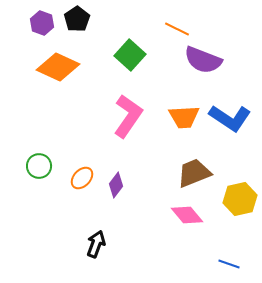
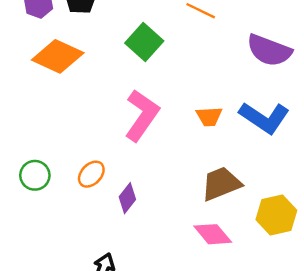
purple semicircle: (203, 60) -> (269, 50), moved
orange trapezoid: (184, 117) -> (209, 116), size x0.7
orange ellipse: (82, 178) -> (91, 174), moved

